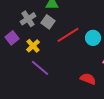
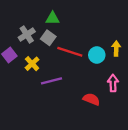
red line: (68, 35) -> (70, 52), turned 50
purple line: (40, 68) -> (51, 81), moved, turned -54

